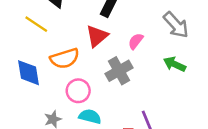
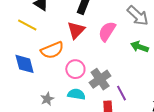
pink semicircle: (136, 41) -> (107, 31), size x1.5
gray cross: (119, 71) -> (100, 79), moved
pink circle: (78, 91) -> (75, 69), moved

